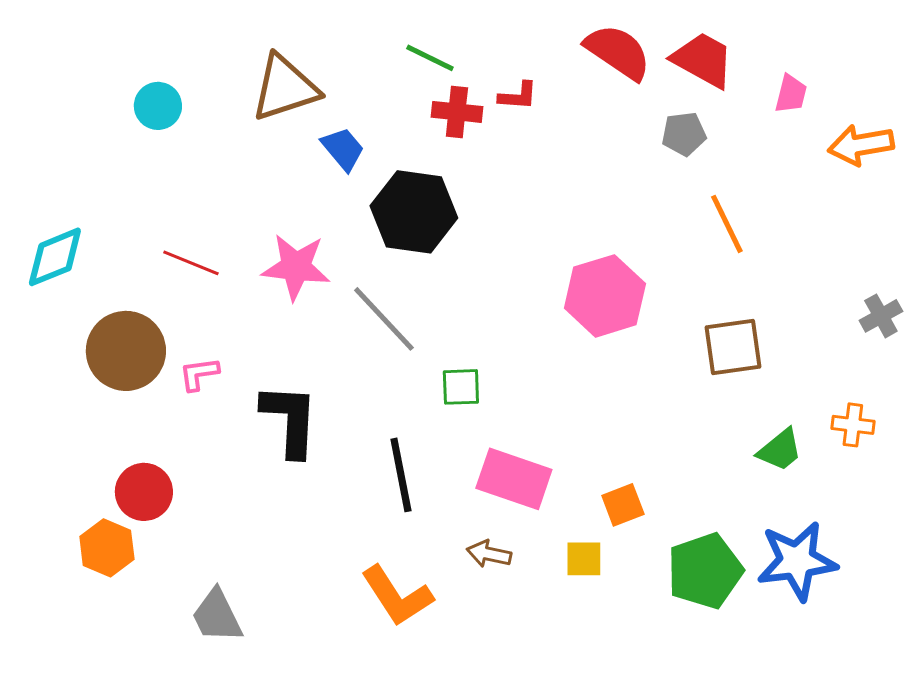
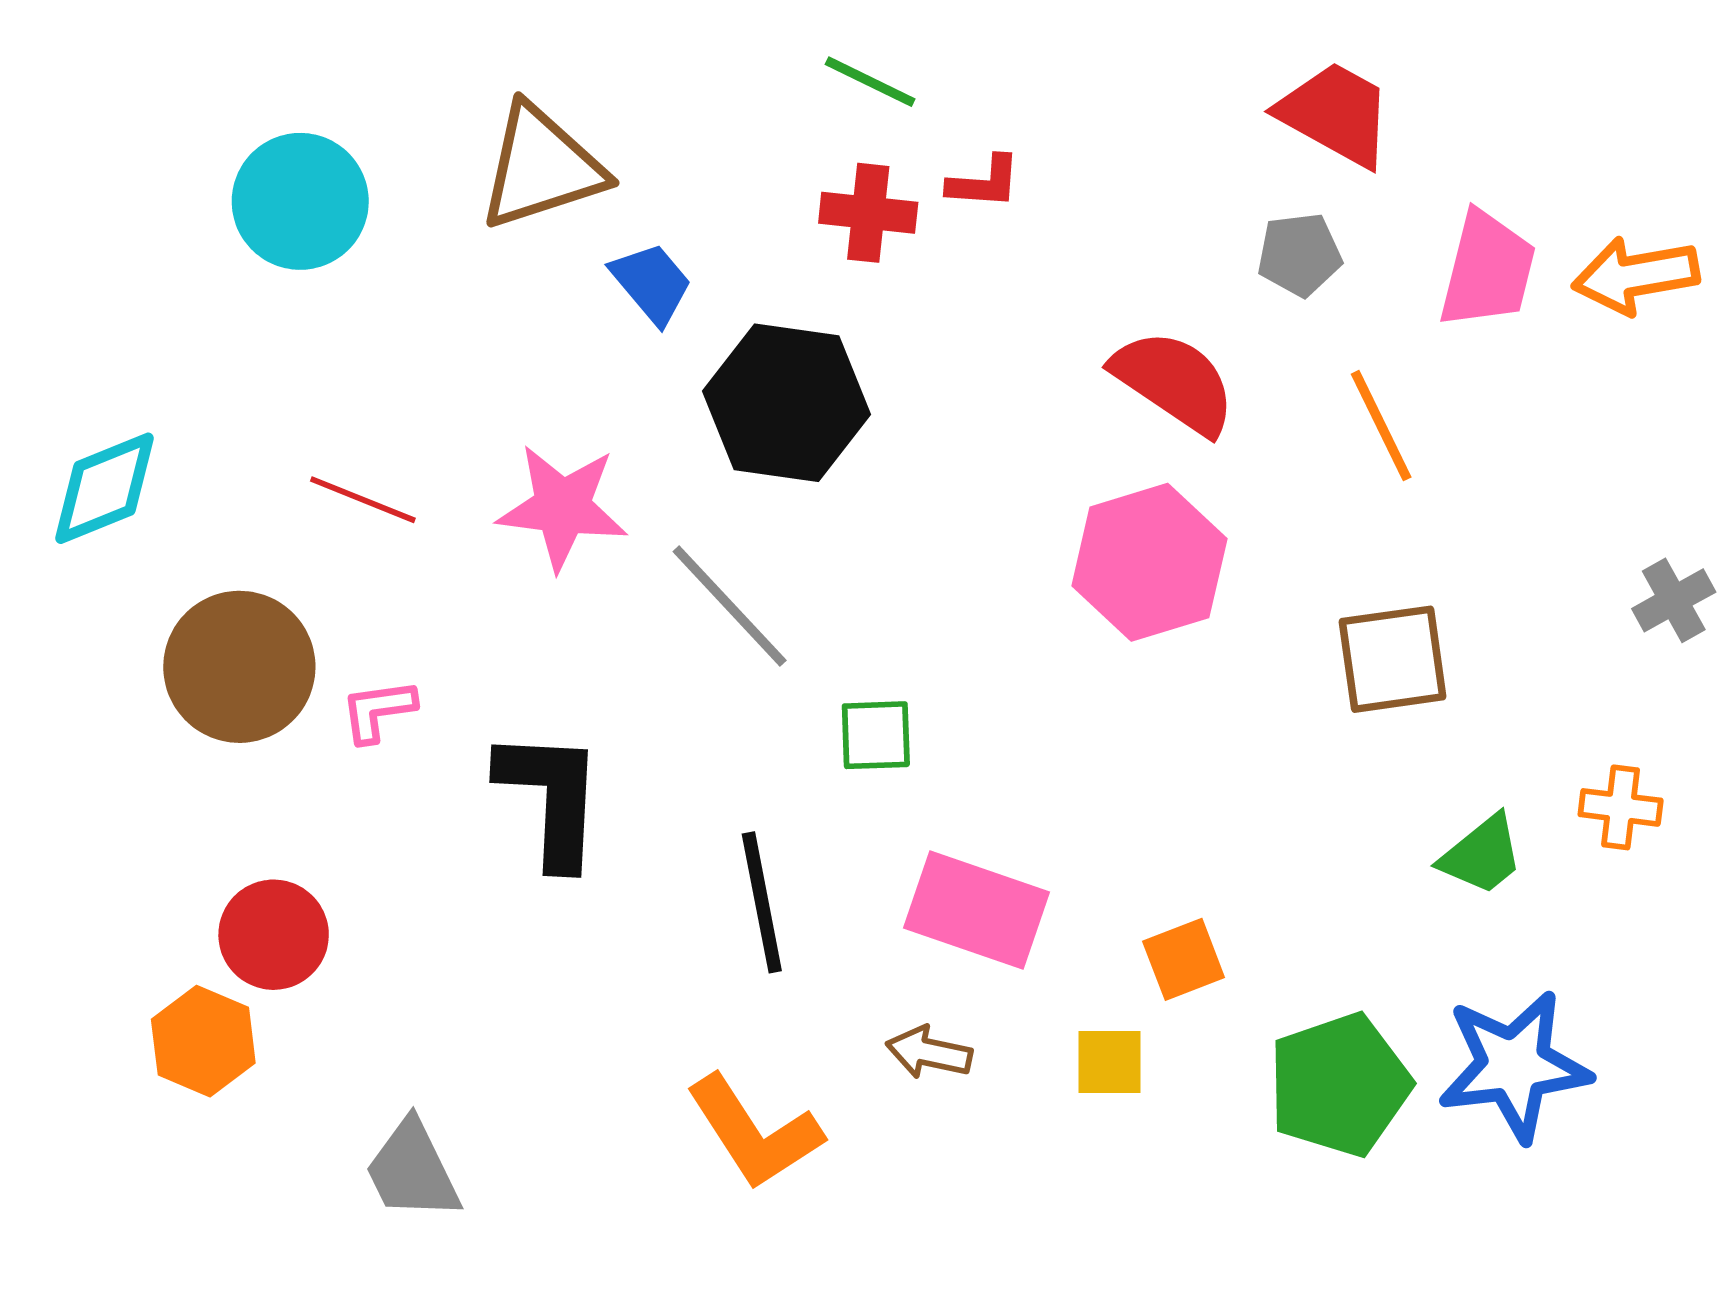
red semicircle: (618, 52) -> (1174, 382), moved
green line: (430, 58) -> (870, 82), moved
pink trapezoid: (791, 94) -> (1488, 270), moved, size x1.6
cyan circle: (158, 106) -> (300, 201), size x1.5

